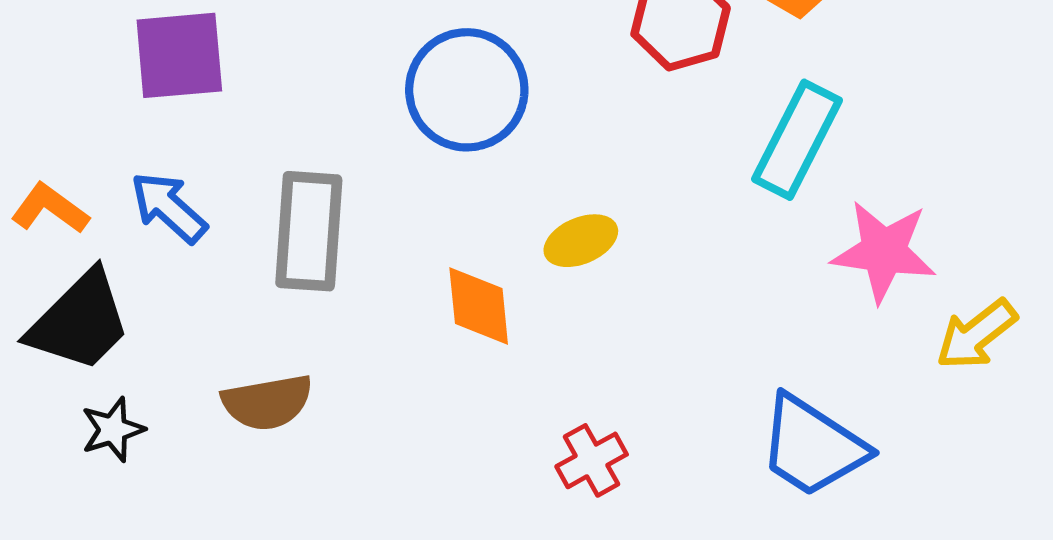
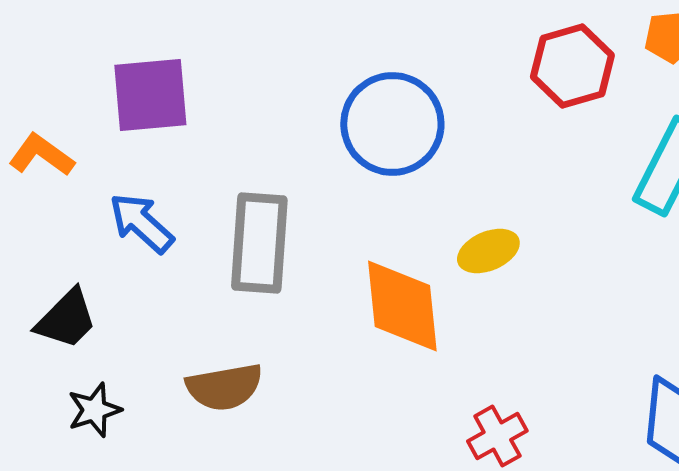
orange L-shape: (50, 209) -> (41, 155), moved
orange diamond: (479, 306) -> (402, 306), size x1.4
black trapezoid: (80, 321) -> (66, 319), size x0.7

